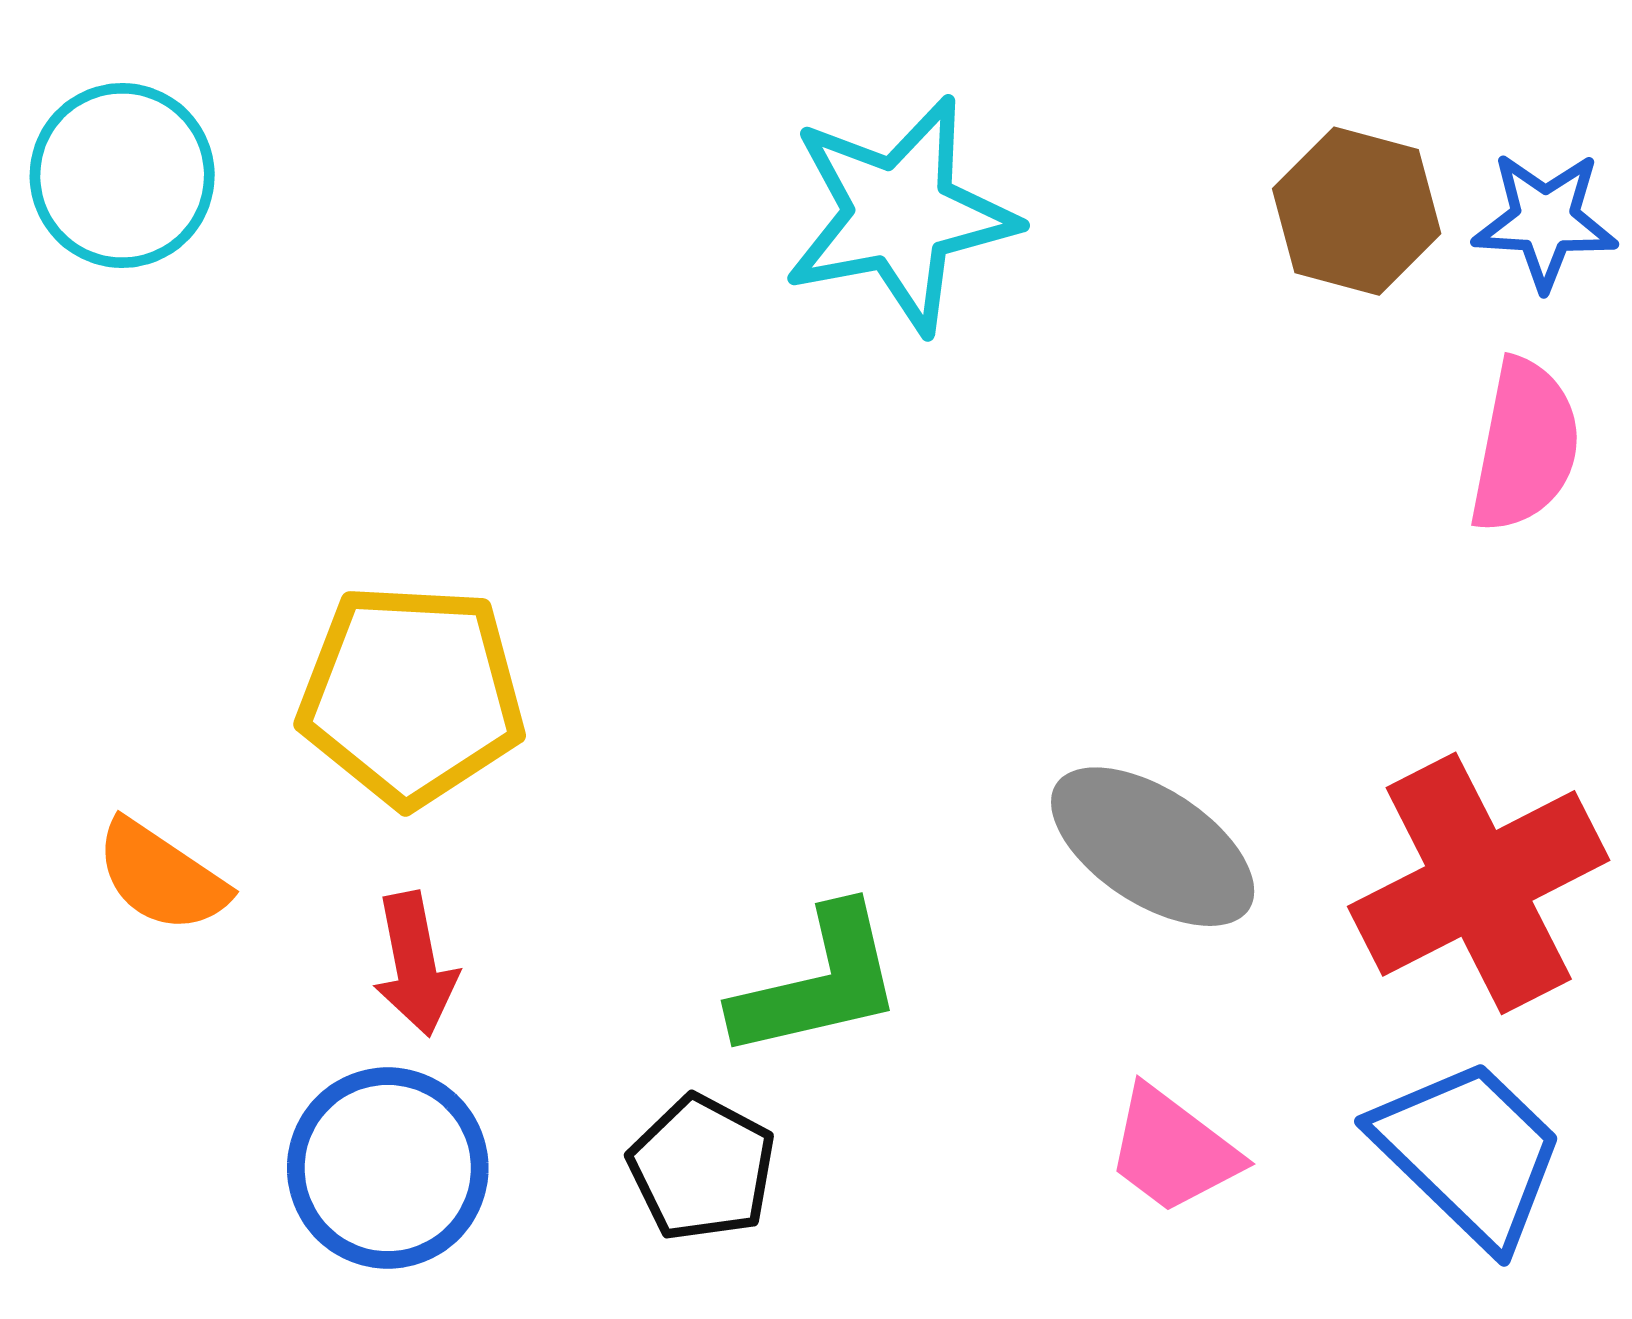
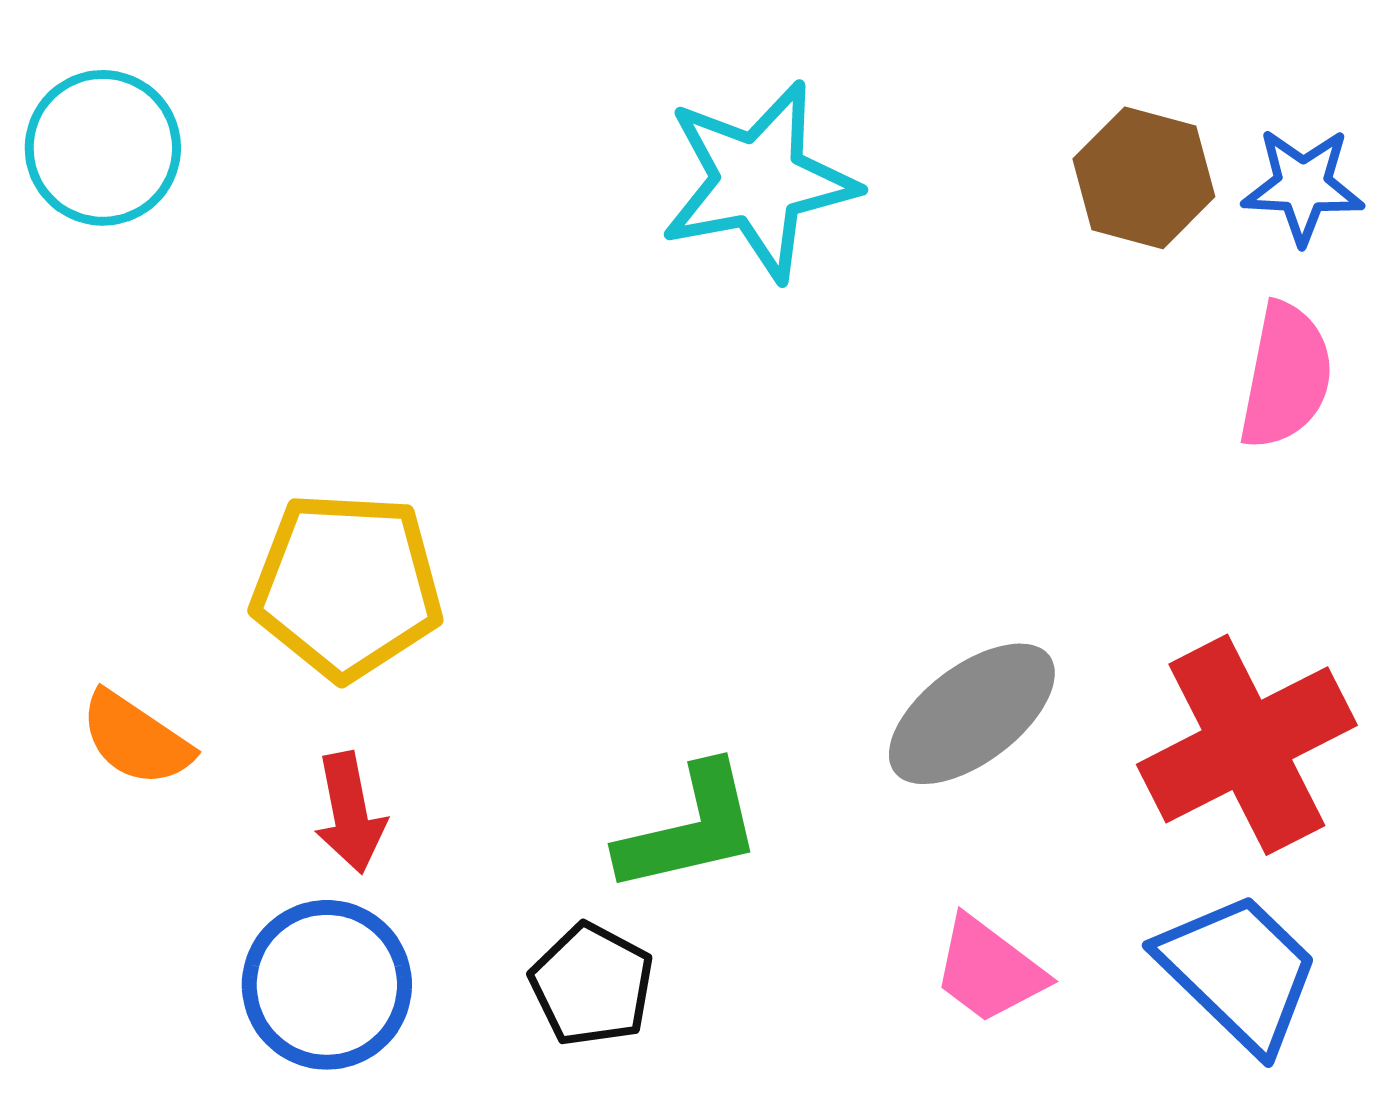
gray ellipse: (1153, 847) -> (972, 714), turned -70

